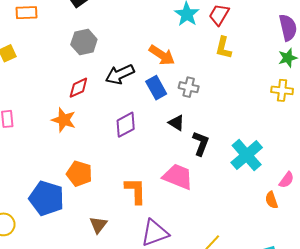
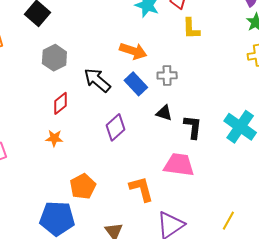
black arrow: (120, 74) -> (97, 80), turned 80
orange star: (64, 120) -> (54, 138), size x0.7
orange pentagon: (79, 174) -> (83, 186), turned -30

